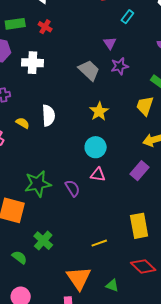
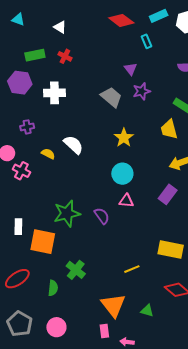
cyan rectangle: (127, 17) -> (147, 41), turned -56
yellow trapezoid: (145, 106) -> (169, 129), turned -30
white semicircle: (48, 115) -> (73, 145), turned -40
yellow rectangle: (139, 226) -> (171, 250), turned -65
green semicircle: (19, 257) -> (53, 288), turned 63

